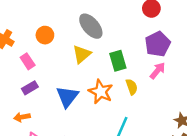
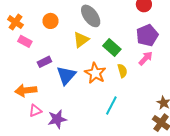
pink rectangle: (28, 61) -> (25, 41), moved, turned -32
green rectangle: (118, 61) -> (112, 47), turned -36
purple rectangle: (30, 88) -> (44, 62), moved
orange arrow: (22, 117) -> (26, 90), size x1.5

